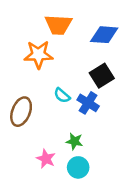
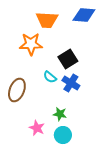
blue diamond: (104, 35) -> (84, 15), moved
black square: (102, 76) -> (68, 59), moved

